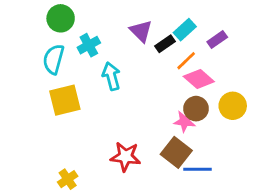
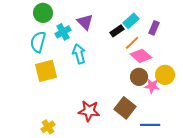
purple triangle: (141, 31) -> (85, 22), moved
purple rectangle: (217, 40) -> (154, 28), turned -32
pink star: (185, 121) -> (152, 86), moved
blue line: (197, 169) -> (150, 125), moved

